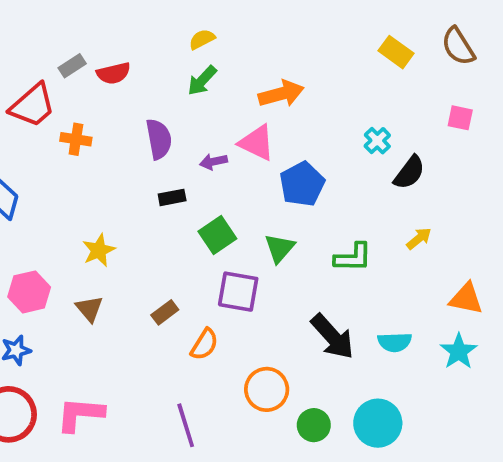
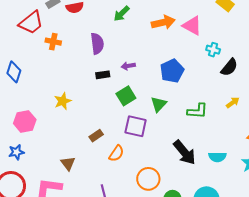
cyan cross: (377, 141) -> (213, 50), turned -32
pink triangle: (257, 143) -> (192, 26), moved
purple arrow: (213, 162) -> (128, 66), moved
brown triangle: (89, 309) -> (68, 163), moved

